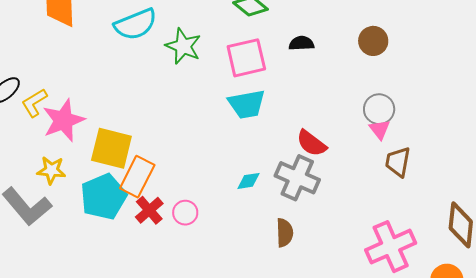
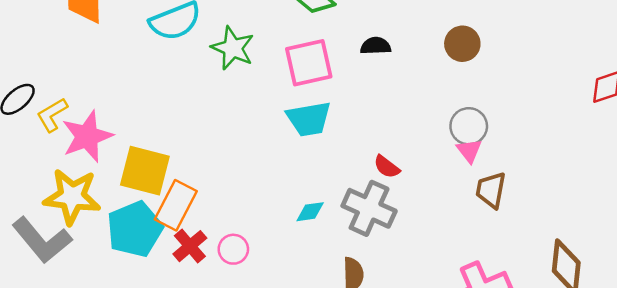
red semicircle: (311, 143) -> (387, 167), size x0.7
yellow star: (51, 170) -> (72, 197), size x1.6

